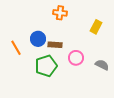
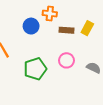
blue circle: (38, 39) -> (31, 26), moved
brown rectangle: (55, 45) -> (66, 30), moved

